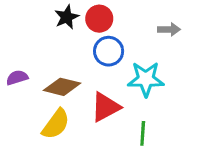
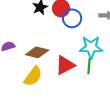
blue circle: (109, 51) -> (72, 18), moved
green line: (143, 133) -> (89, 66), moved

